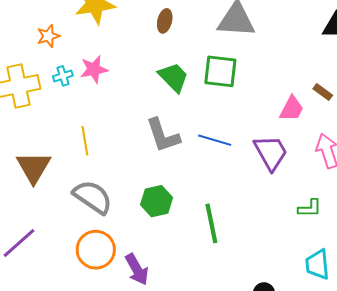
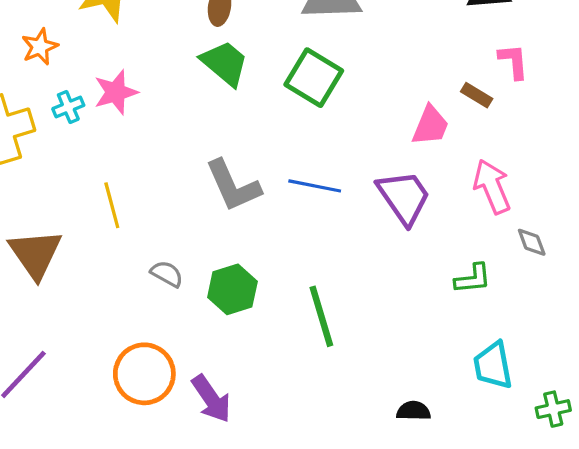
green square: (220, 71) -> (314, 78), turned 30
green trapezoid: (173, 77) -> (225, 63), moved
gray semicircle: (93, 197) -> (167, 274), moved, size x0.5

